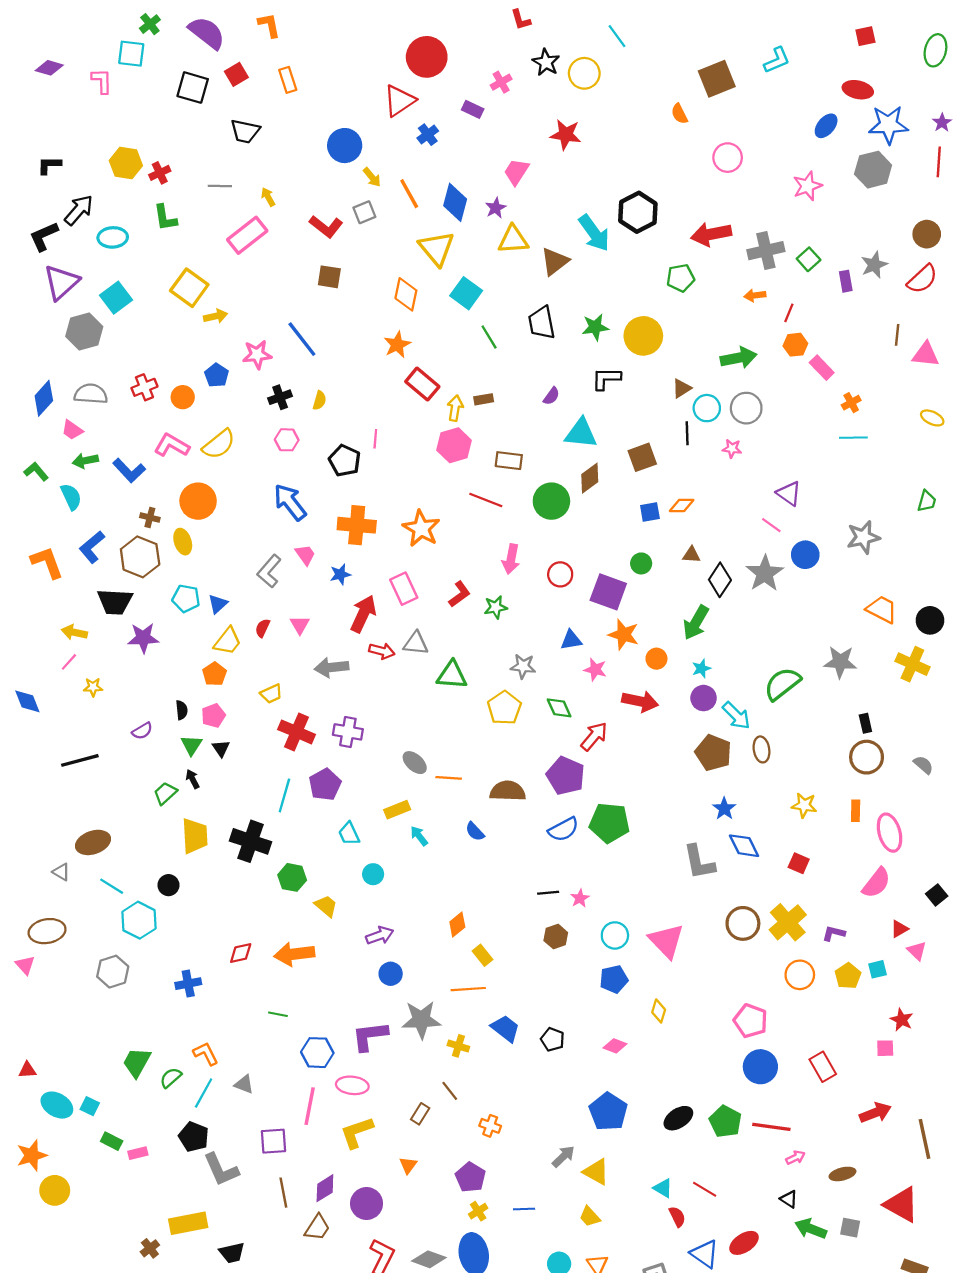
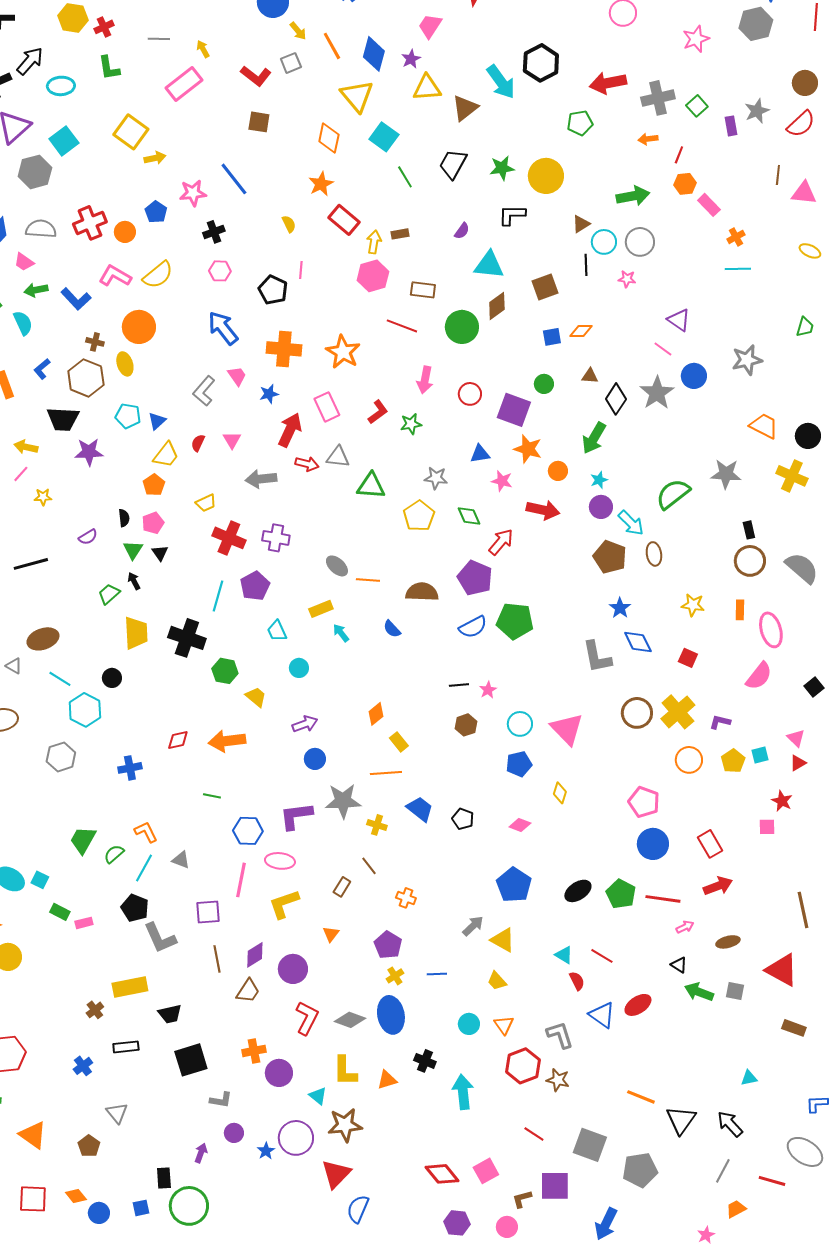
black trapezoid: (542, 323) -> (453, 164), turned 40
red cross: (144, 387) -> (90, 223), size x1.4
yellow semicircle: (319, 400) -> (289, 224), moved, turned -42
blue L-shape: (92, 547) -> (42, 369), size x0.7
gray semicircle: (923, 765) -> (802, 568), size x1.8
red triangle: (899, 929) -> (798, 763), moved
red arrow: (875, 1113) -> (718, 886), moved

